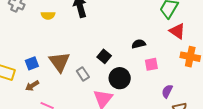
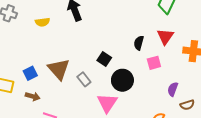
red triangle: (177, 31) -> (165, 37), moved, turned 36
black semicircle: (139, 44) -> (139, 43), turned -56
brown arrow: (32, 86) -> (33, 96), turned -128

